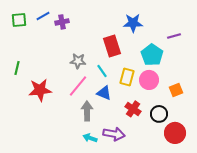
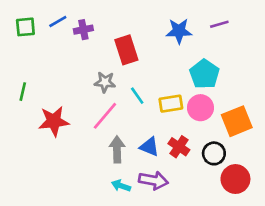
purple line: (174, 36) -> (219, 24), moved
red rectangle: (112, 46) -> (126, 50), moved
yellow rectangle: (127, 77) -> (171, 104), turned 66
orange square: (176, 90) -> (237, 121), size x1.6
blue triangle: (104, 93) -> (149, 147), moved

